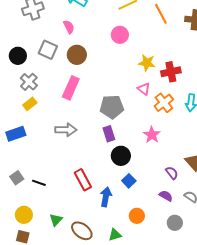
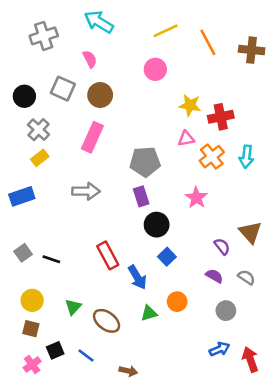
pink triangle: (144, 89) -> (186, 139), turned -48
blue arrow: (106, 197) -> (137, 277), turned 138
green triangle: (115, 235) -> (149, 313), moved

